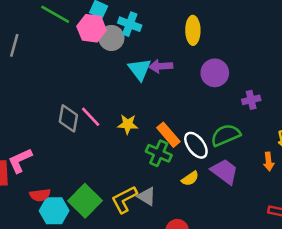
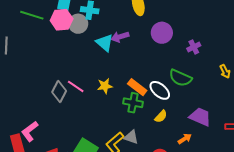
gray diamond: (68, 118) -> (59, 91), turned 30
green semicircle: (226, 135) -> (180, 78), turned -120
orange arrow: (269, 161) -> (185, 139), moved, turned -104
purple trapezoid: (225, 171) -> (200, 117), moved

